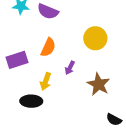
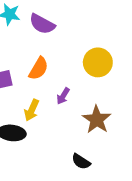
black semicircle: (114, 120) -> (81, 162), moved

